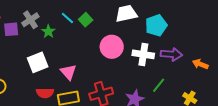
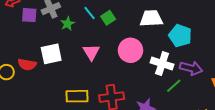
cyan pentagon: (156, 25) -> (180, 36), turned 30
pink triangle: (68, 72) -> (91, 52), moved
green line: (159, 85) -> (174, 86), moved
red semicircle: (45, 93) -> (27, 64), moved

